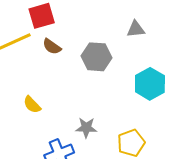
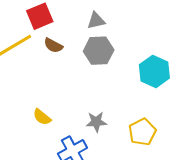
gray triangle: (136, 29) -> (96, 21), moved
yellow semicircle: (32, 105) -> (42, 117), moved

